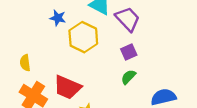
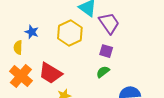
blue star: (58, 18) -> (32, 32), moved
purple square: (129, 52) -> (106, 51), turned 32

